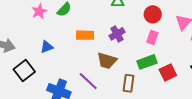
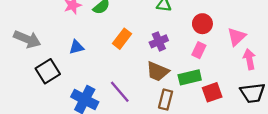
orange rectangle: (85, 35) -> (122, 39), turned -60
brown trapezoid: (107, 61) -> (158, 71), moved

